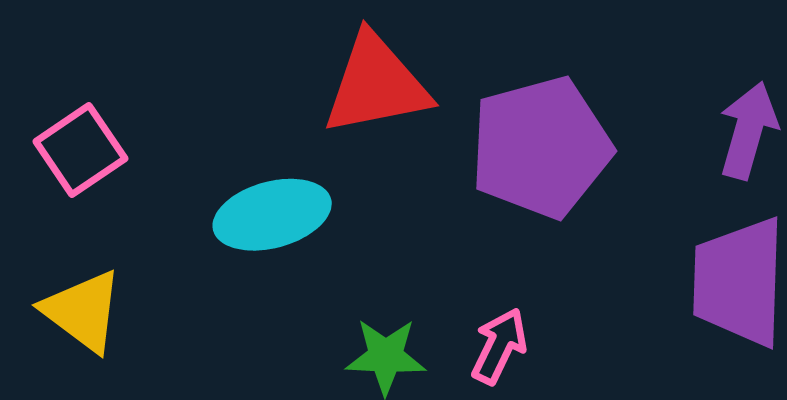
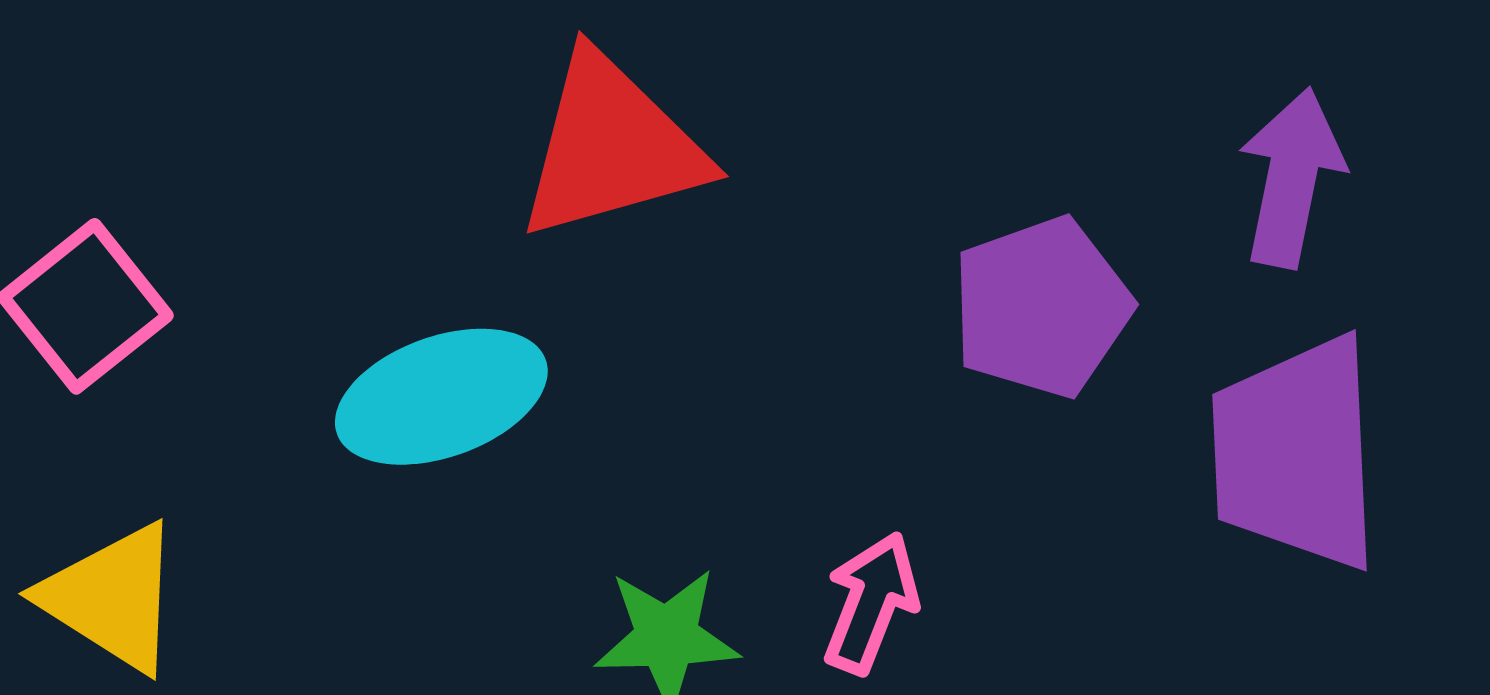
purple pentagon: (541, 147) -> (1041, 307), moved, size x0.7

